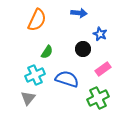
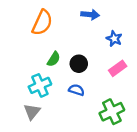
black circle: (83, 49) -> (79, 64), moved
pink rectangle: (103, 69) -> (118, 68), moved
blue semicircle: (67, 79) -> (76, 90), size x0.6

